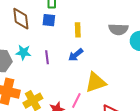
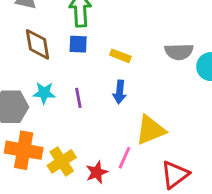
yellow rectangle: (78, 30) -> (120, 56), turned -64
blue arrow: (76, 55) -> (120, 92), turned -42

